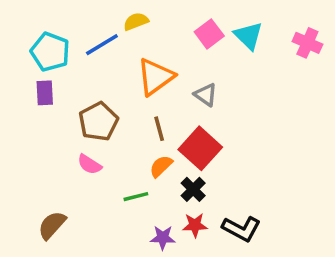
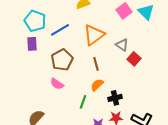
blue line: (102, 45) -> (60, 30), moved
red square: (200, 148) -> (134, 59), moved, size x0.6
black cross: (193, 189) -> (115, 98), turned 32
green line: (136, 197) -> (83, 102), turned -56

